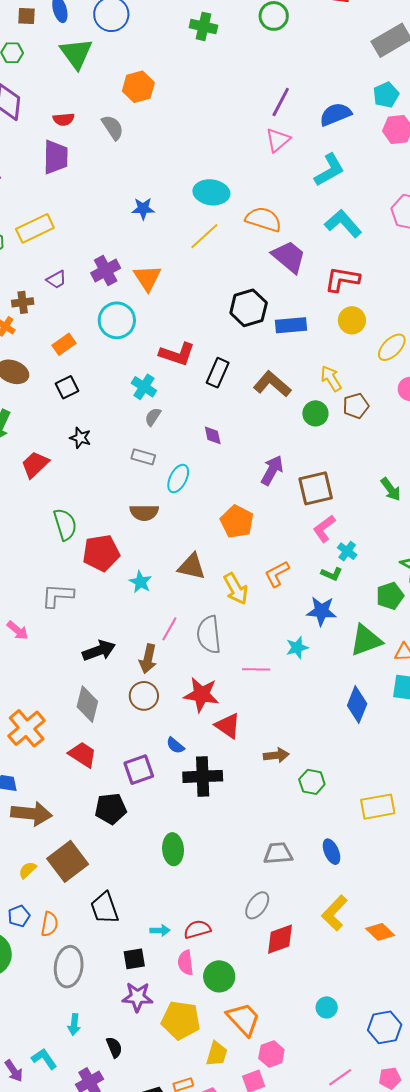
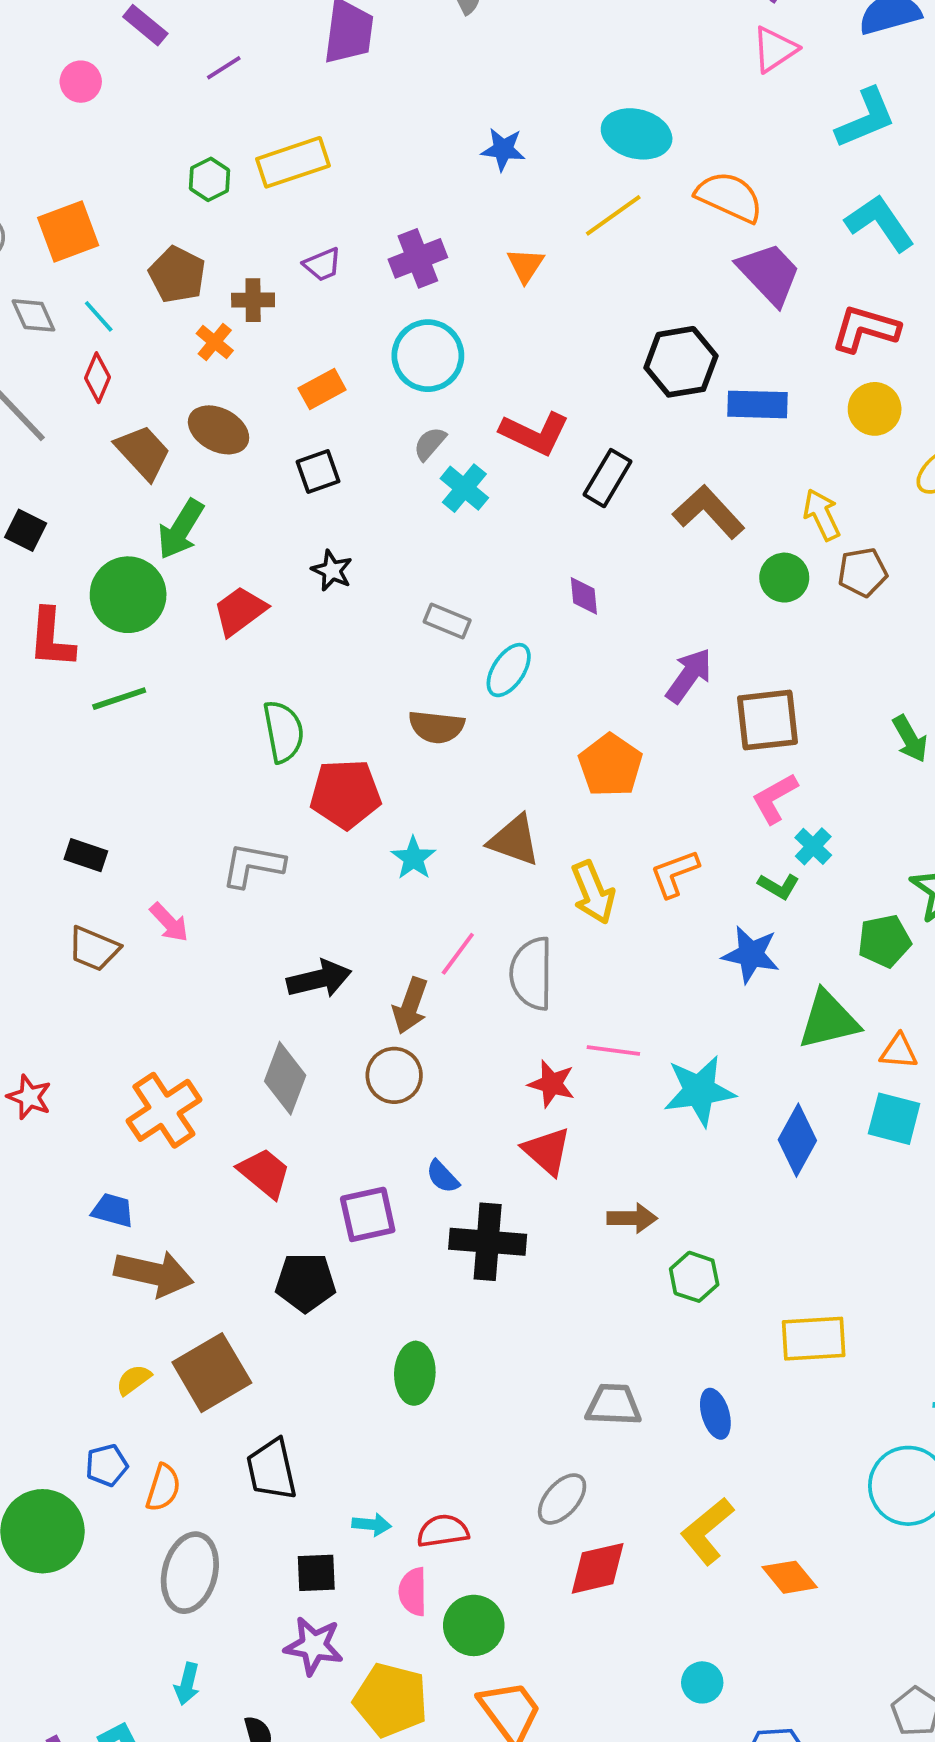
orange triangle: (147, 278) -> (525, 265), moved, size x0.7
gray semicircle: (153, 417) -> (430, 444), moved
cyan star: (297, 648) -> (699, 1091), moved, size x1.6
red star: (201, 695) -> (552, 1084), moved, size x0.7
cyan circle: (327, 1007) -> (702, 1682), moved

